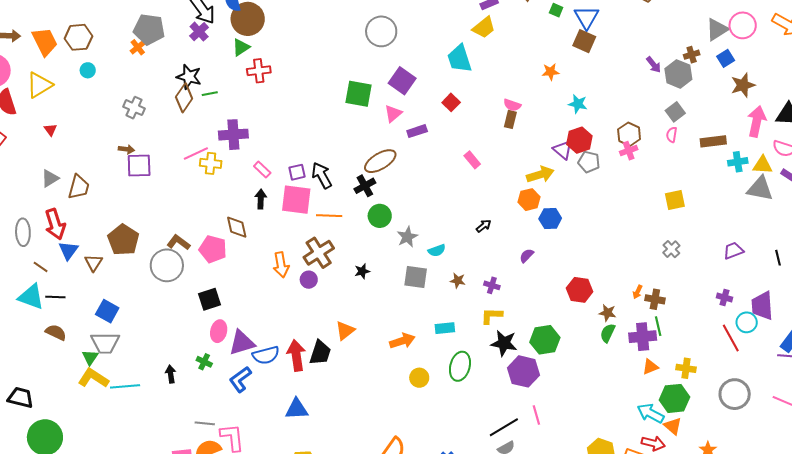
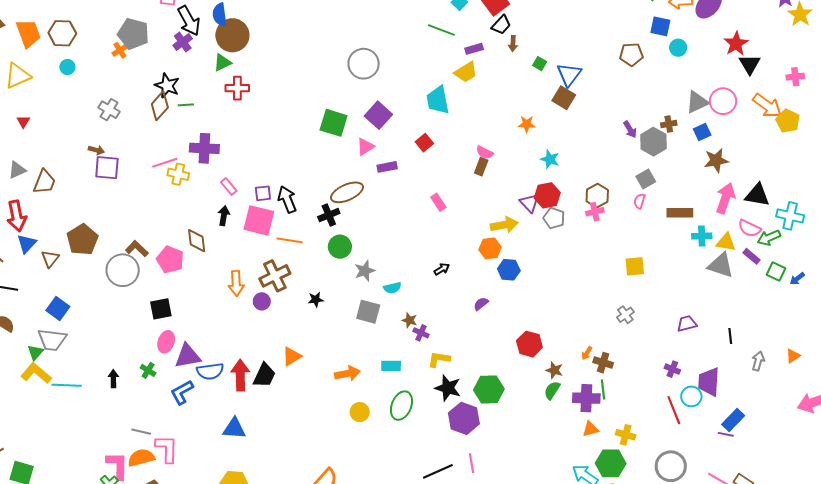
purple cross: (492, 285) -> (421, 333), moved

